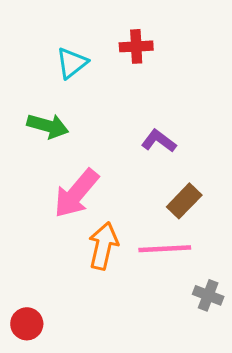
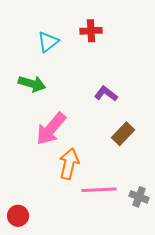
pink line: (165, 249) -> (99, 190), moved

